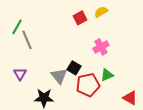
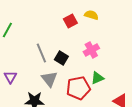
yellow semicircle: (101, 12) -> (91, 15), turned 48
gray line: (27, 40) -> (41, 53), moved
black square: (74, 68) -> (61, 58), moved

